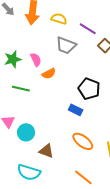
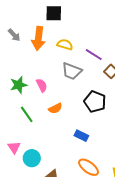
orange semicircle: (49, 74) -> (55, 108), moved
green line: (21, 89) -> (27, 114), turned 42
black pentagon: (89, 89) -> (95, 102), moved

